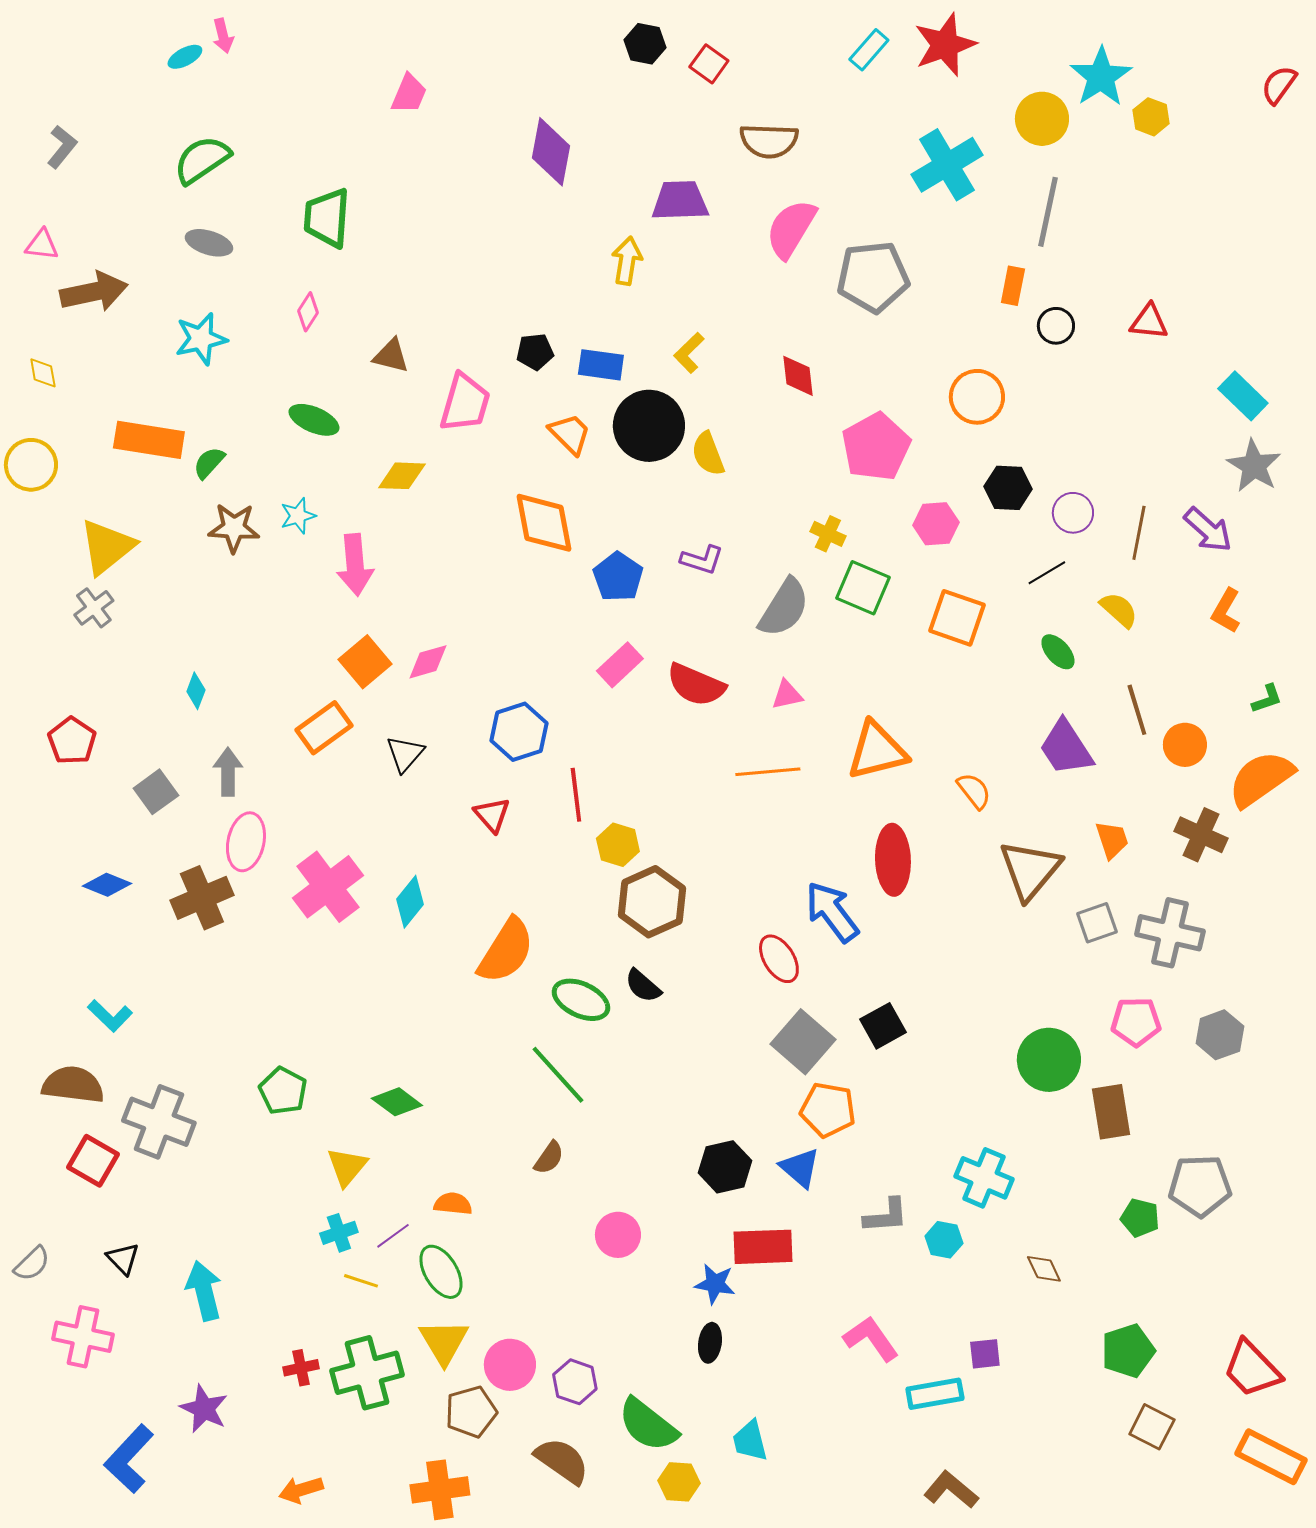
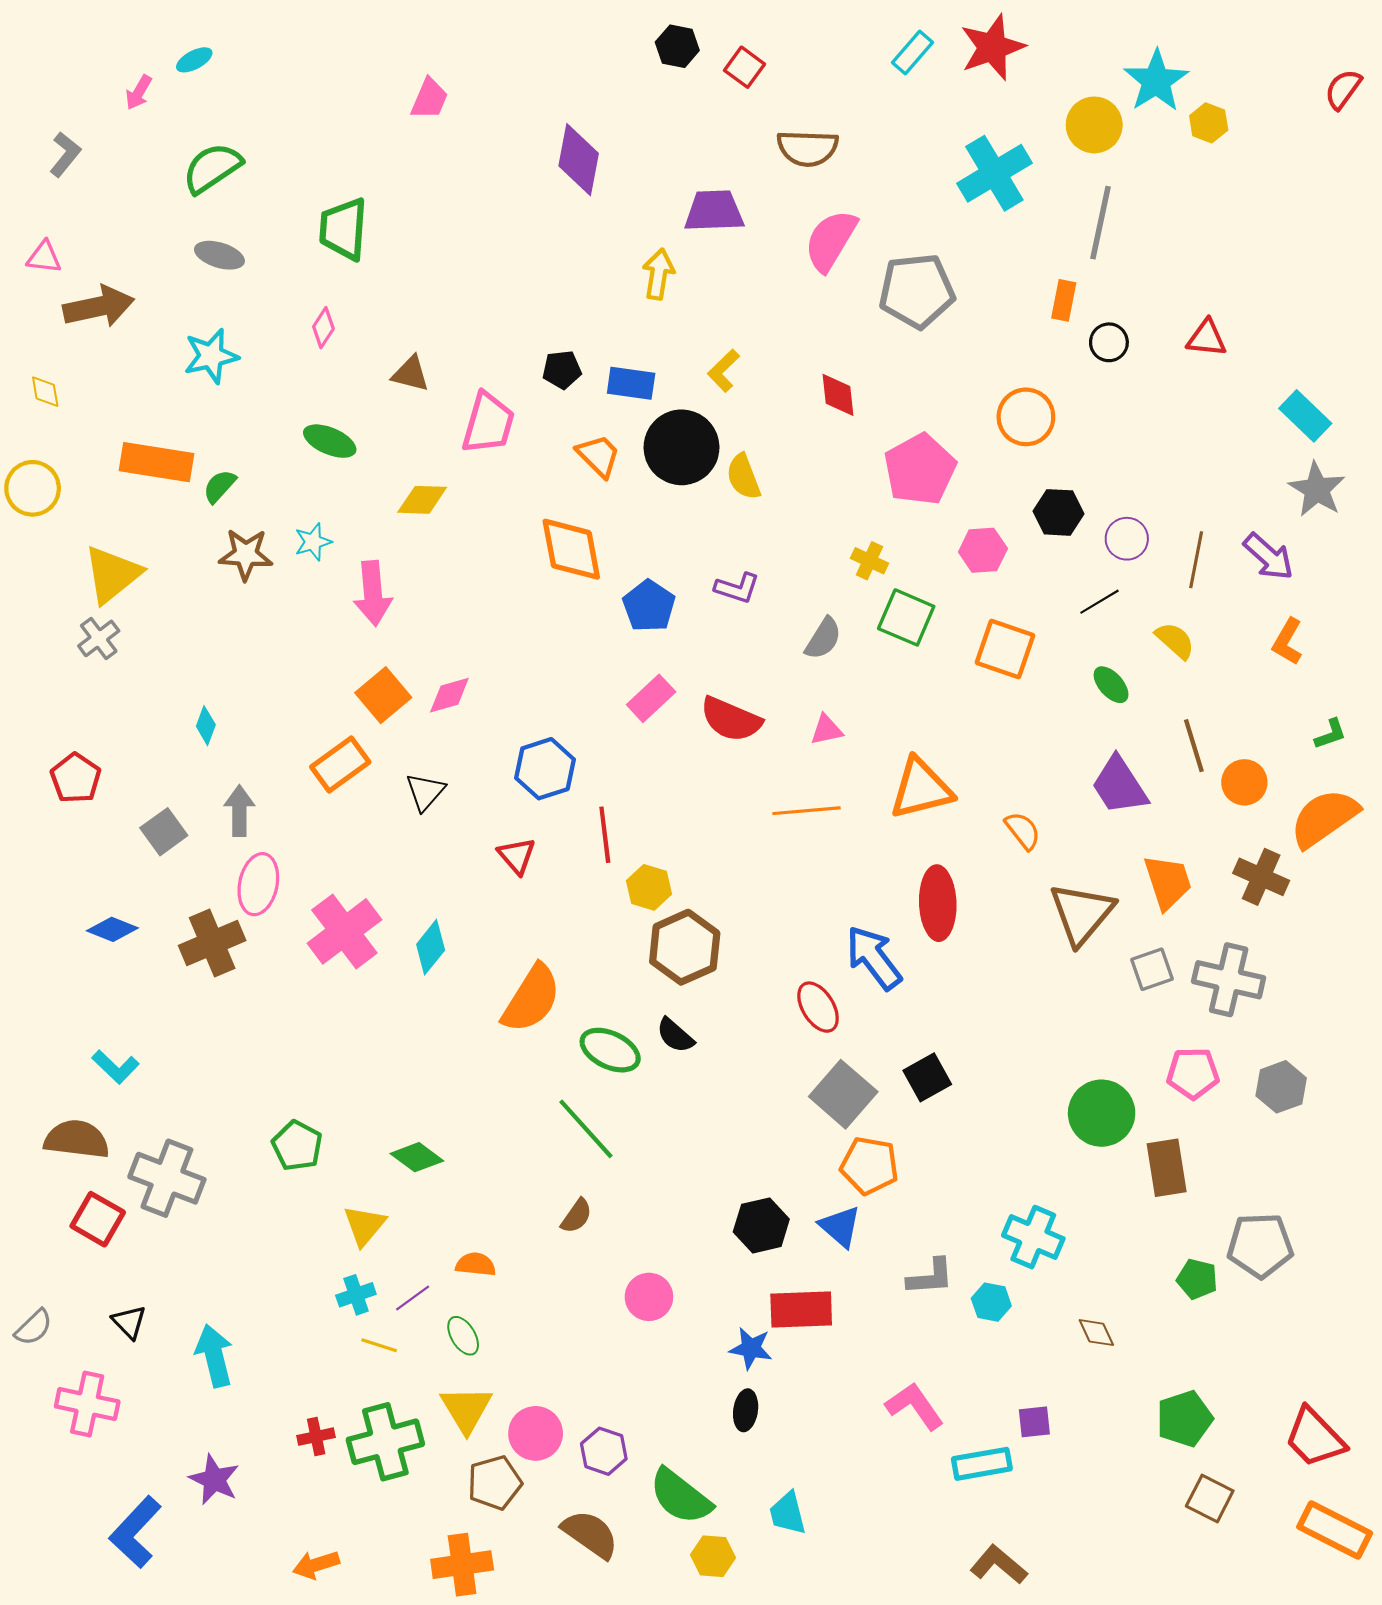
pink arrow: (223, 36) -> (139, 92), moved, turned 44
gray semicircle: (784, 608) -> (823, 638), size x0.7
orange trapezoid: (1112, 840) -> (1168, 882), size x1.4
green ellipse: (441, 1272) -> (463, 1336), size x0.7

